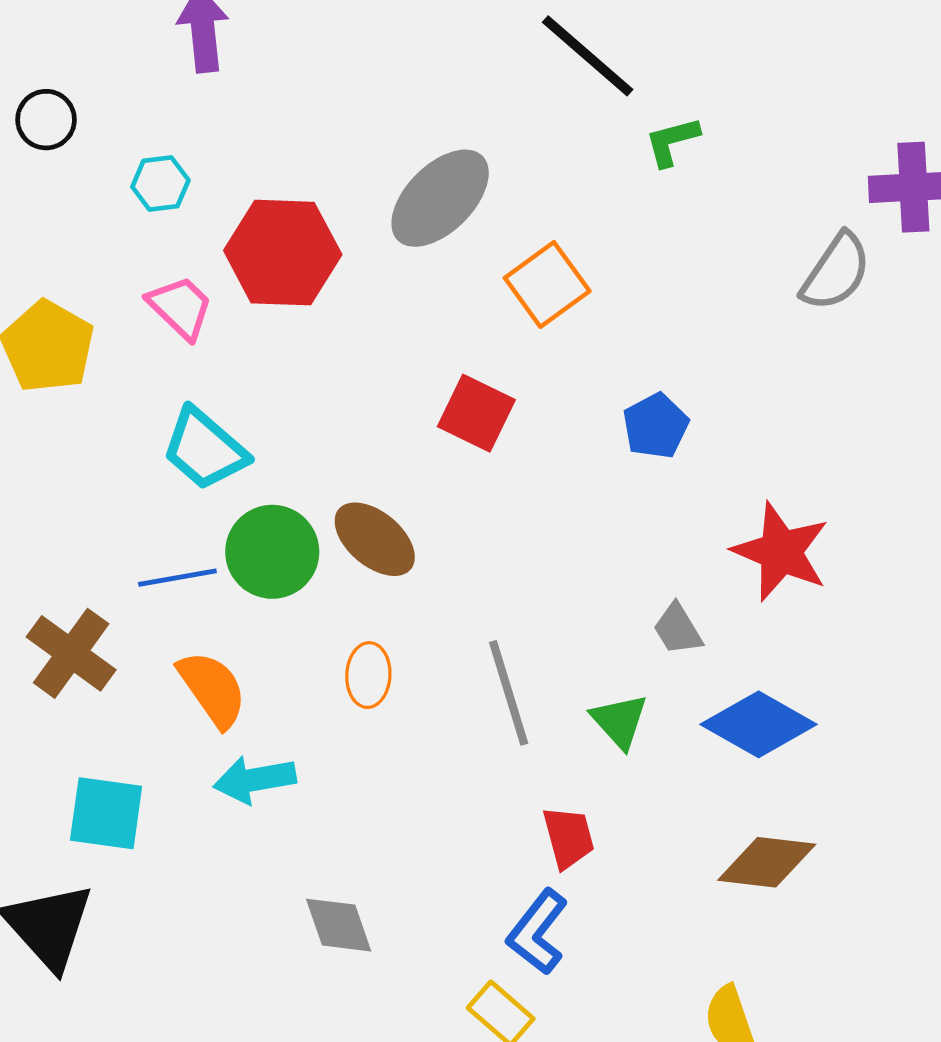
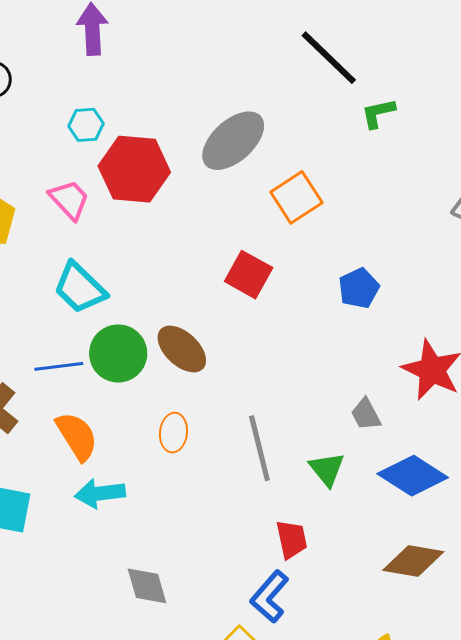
cyan hexagon: (160, 184) -> (86, 125), moved

